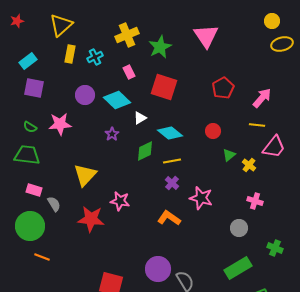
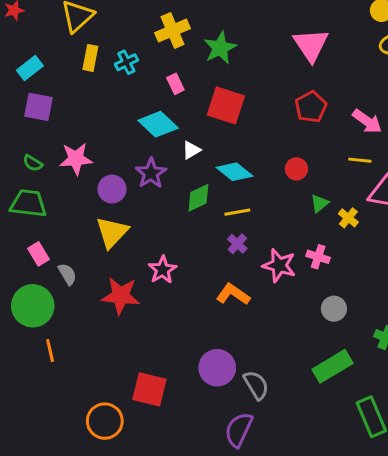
pink triangle: (206, 36) -> (311, 45), moved
purple circle: (85, 95) -> (112, 189), moved
pink arrow: (262, 98) -> (367, 121), turned 85
purple star: (112, 134) -> (151, 173), size x1.5
pink rectangle: (34, 190) -> (38, 254), turned 42
pink star: (120, 201) -> (162, 270), turned 30
pink cross: (255, 201) -> (318, 257), moved
orange line: (42, 257) -> (50, 350), turned 56

